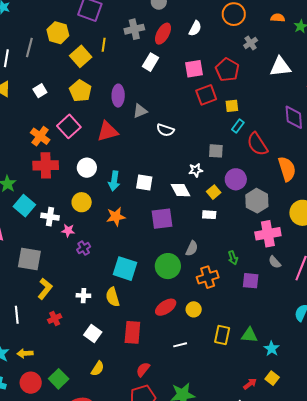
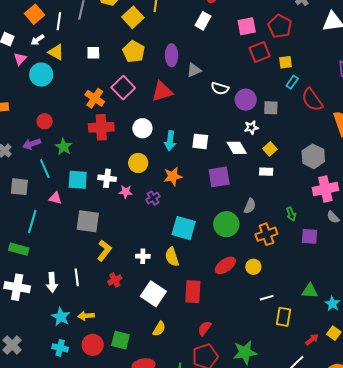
white square: (40, 91) -> (93, 53), turned 32
purple circle: (236, 179) -> (246, 100), moved
cyan square: (24, 206) -> (78, 180), moved, turned -35
purple cross: (84, 248) -> (153, 198), moved
white square: (93, 333) -> (153, 294), size x1.4
yellow rectangle: (222, 335) -> (283, 317), moved
white line: (180, 345) -> (267, 298), moved
green square: (59, 379) -> (120, 340), turned -30

